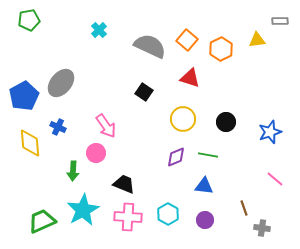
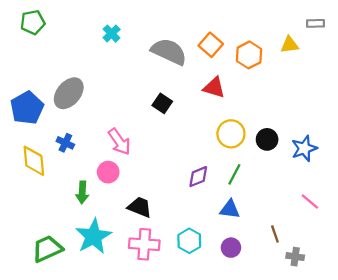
yellow circle: (183, 119) -> (231, 134), moved
black circle: (226, 122) -> (267, 139), moved
green line: (208, 155) -> (234, 174), turned -72

